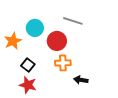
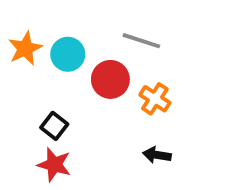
orange star: (13, 41) -> (25, 48), moved
orange cross: (63, 63) -> (155, 99), moved, turned 35

